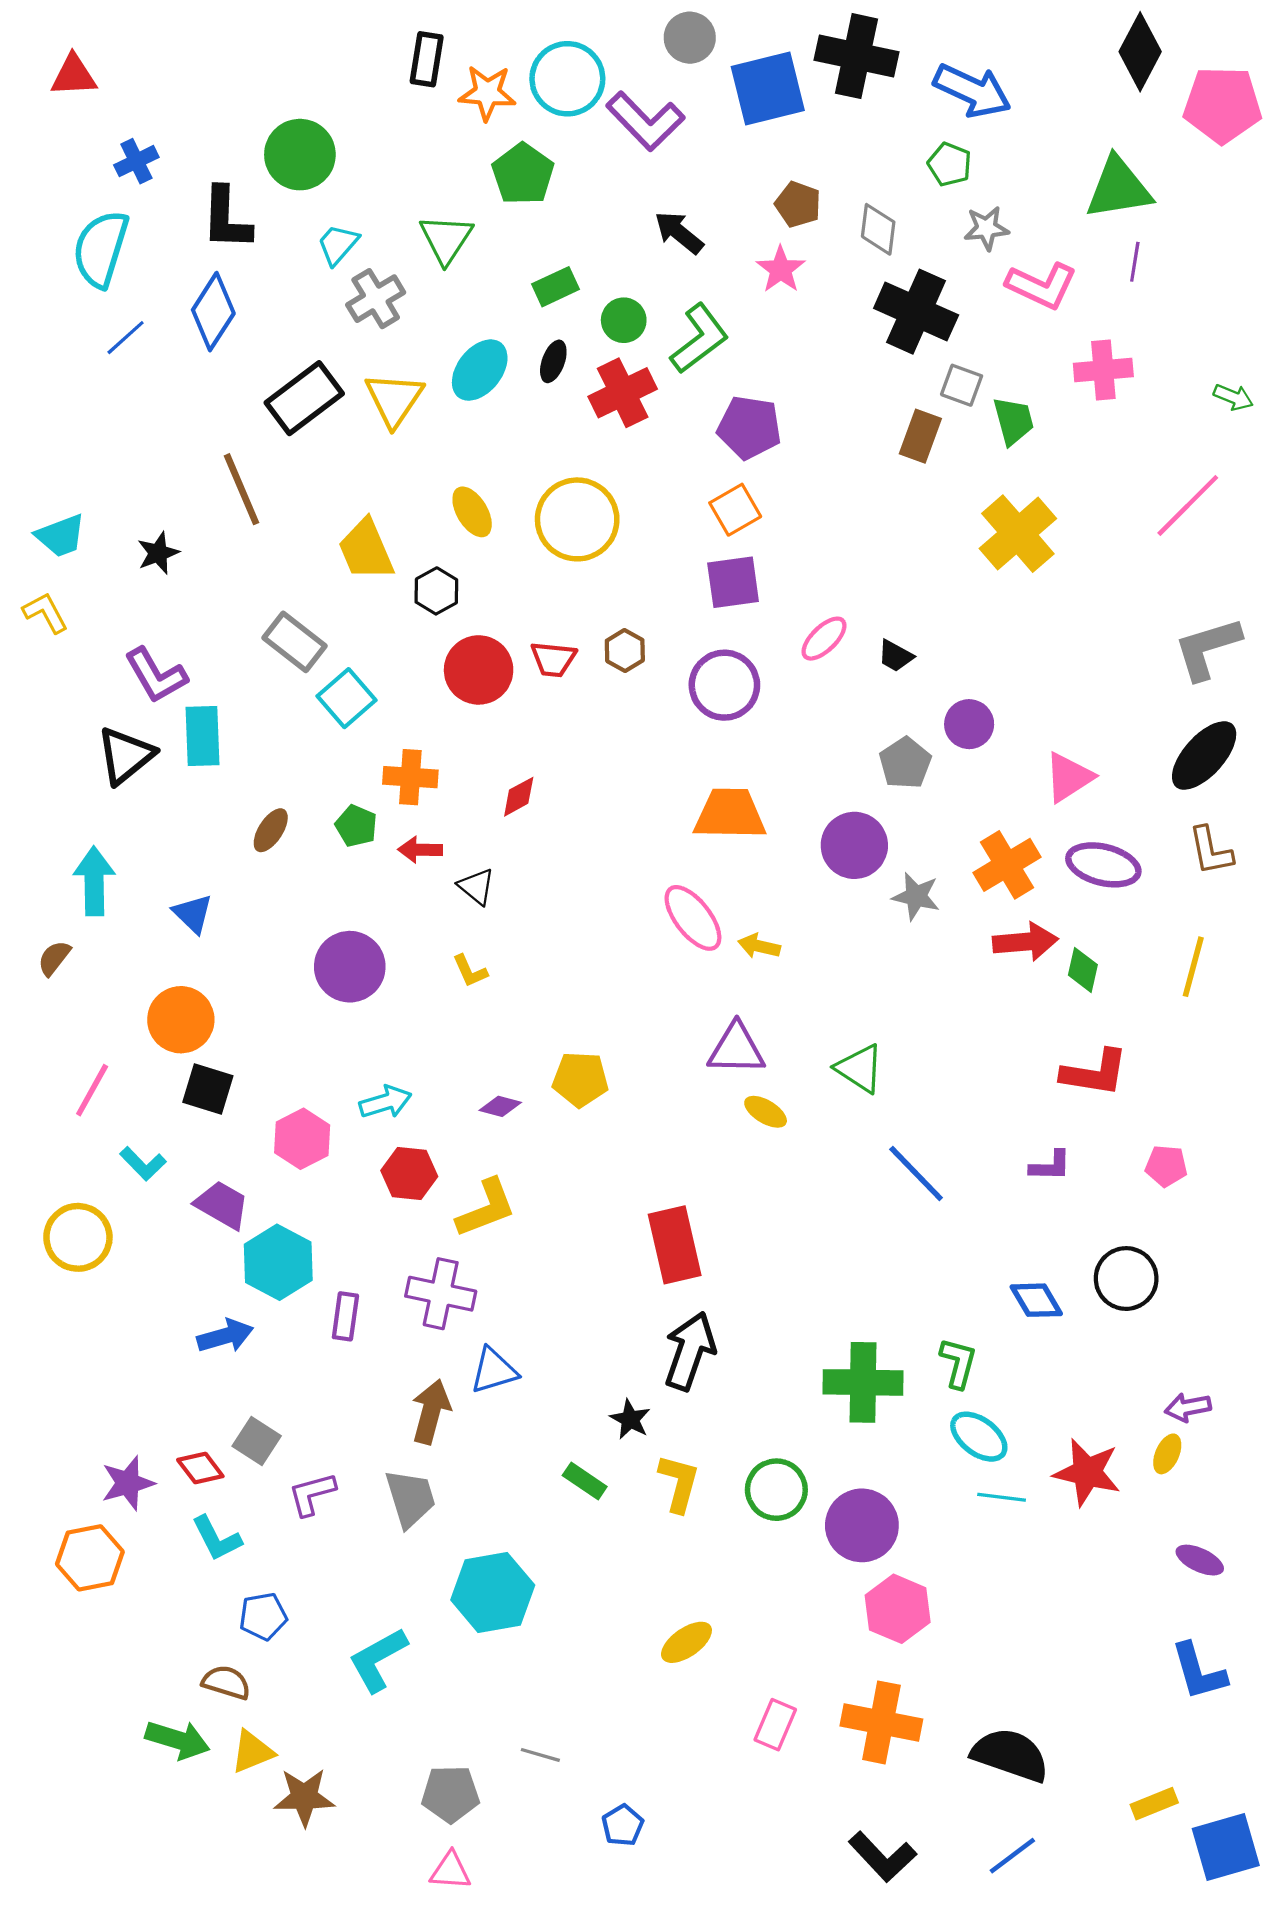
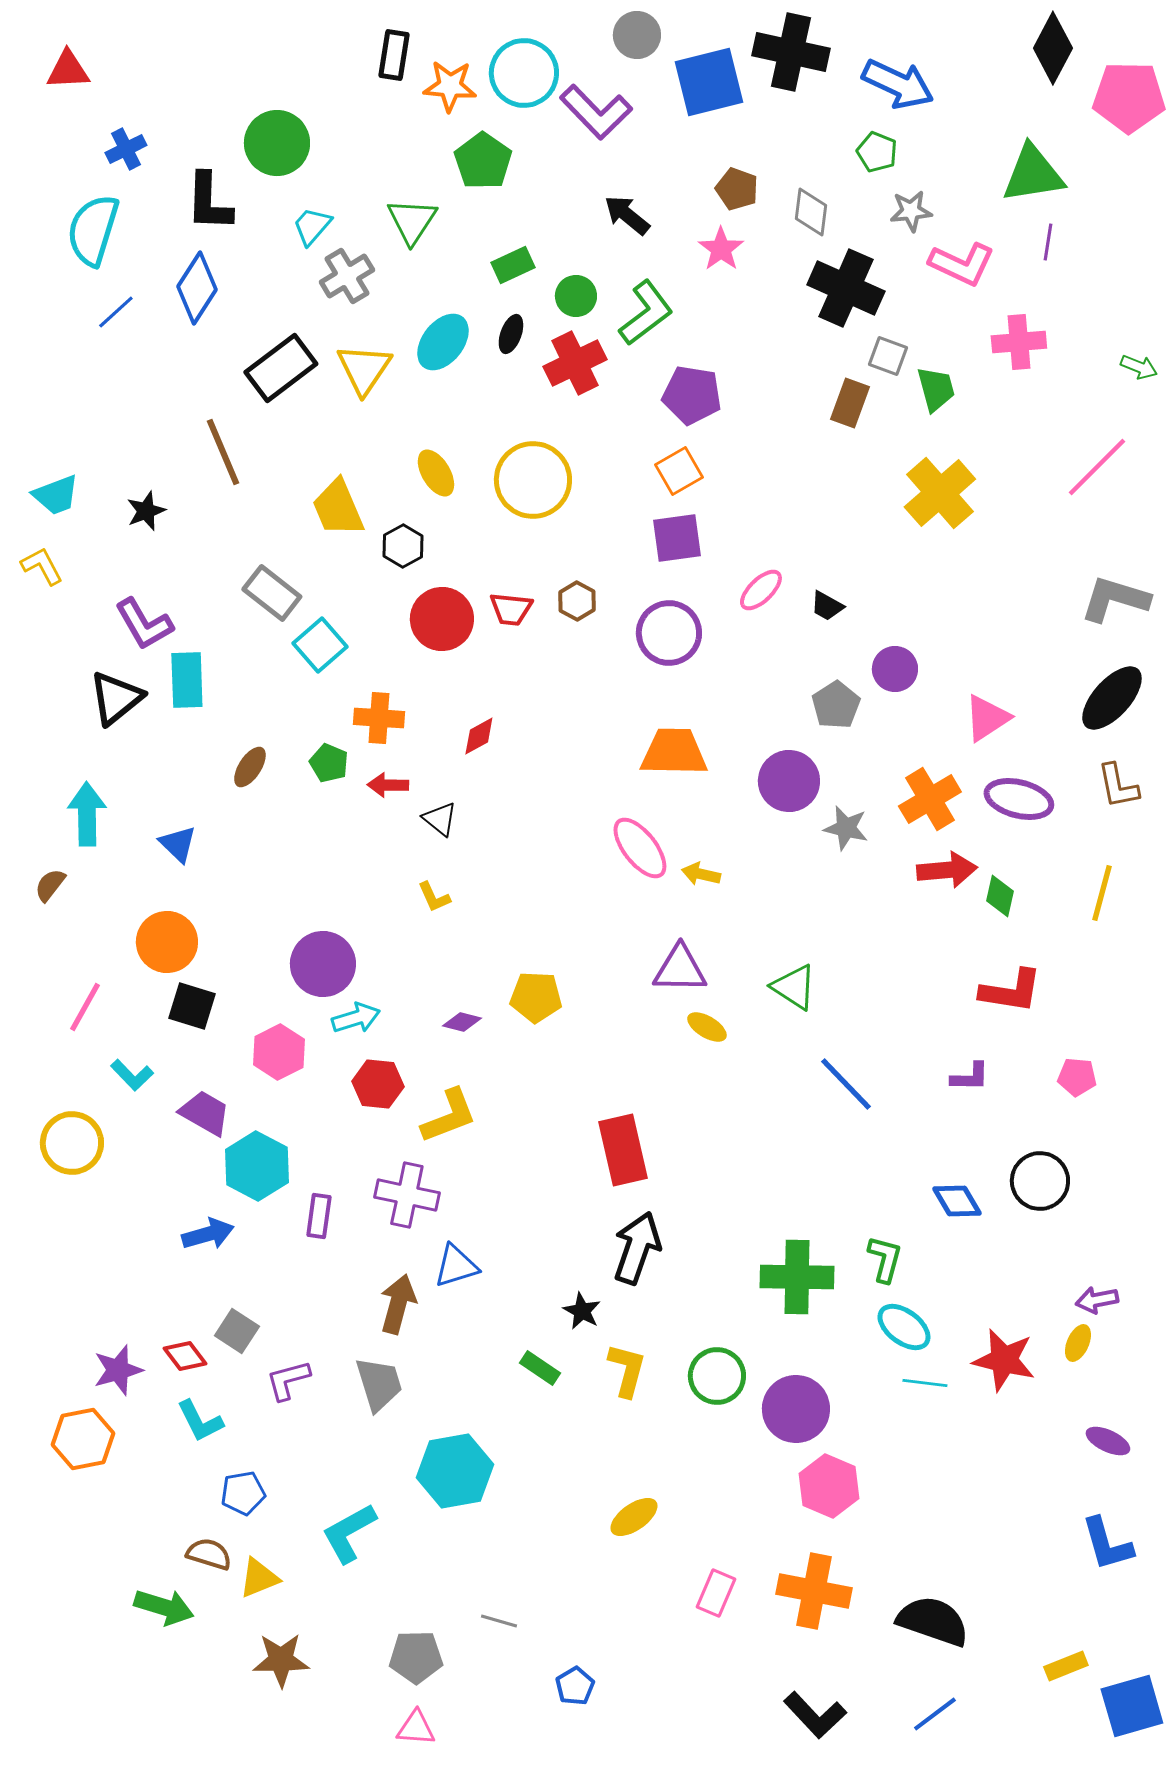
gray L-shape: (1207, 648) -> (1115, 599), turned 34
purple circle: (350, 967) -> (323, 964), moved
yellow triangle: (252, 1752) -> (259, 1578), moved

